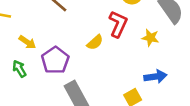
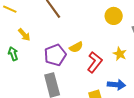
red L-shape: (118, 24) -> (95, 62), moved
purple pentagon: (55, 60) -> (55, 55), moved

